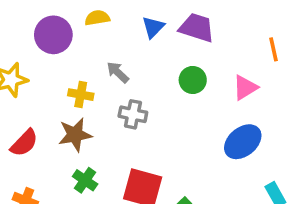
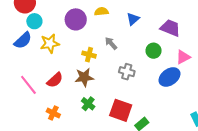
purple trapezoid: (197, 28) -> (170, 28), moved
gray cross: (133, 114) -> (127, 72), moved
blue ellipse: (243, 142) -> (169, 77), moved

